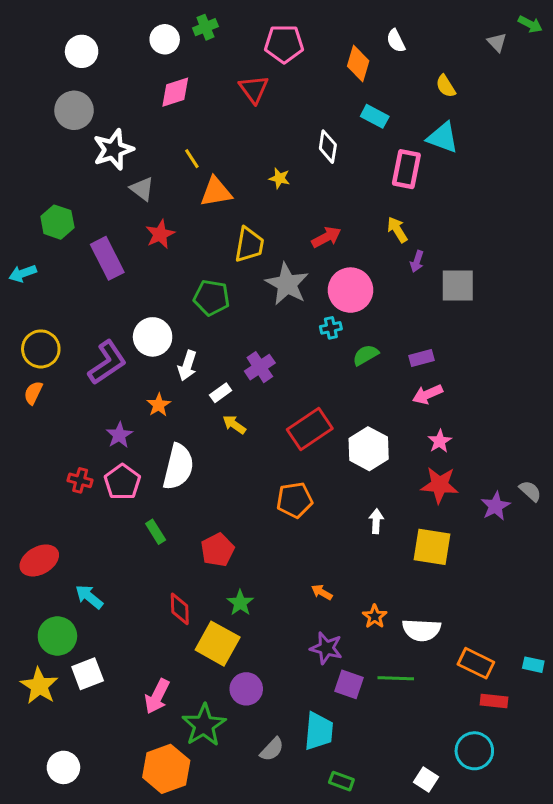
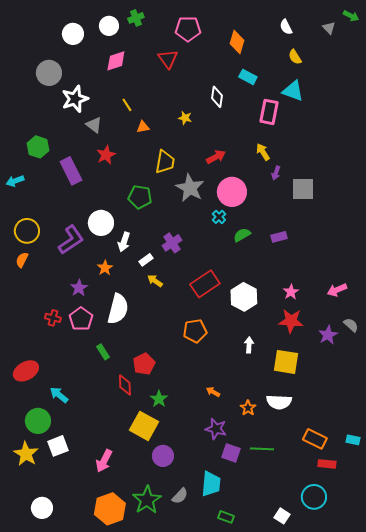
white semicircle: (396, 41) -> (286, 27), moved
white circle: (82, 51) -> (73, 34), moved
orange triangle: (216, 192) -> (143, 127), size x0.6
cyan cross: (331, 328) -> (219, 217), turned -32
pink arrow: (428, 394) -> (337, 290), moved
red diamond: (180, 609) -> (125, 385), moved
white semicircle: (421, 630) -> (279, 402), moved
green star: (204, 725) -> (147, 500), moved

